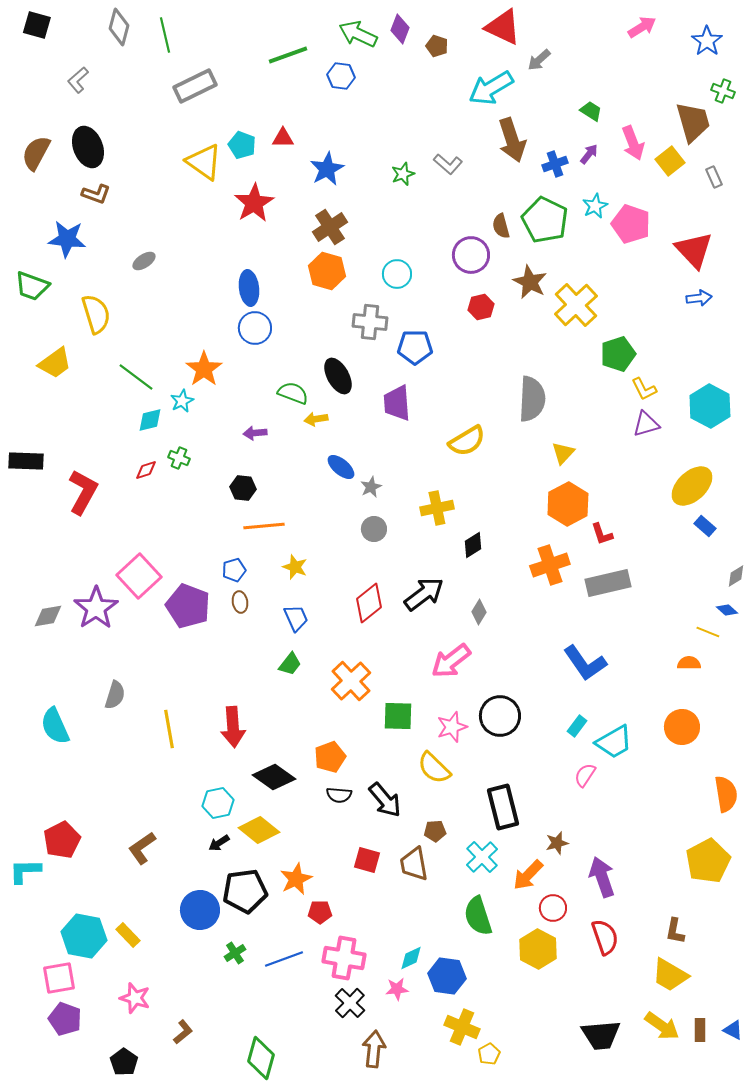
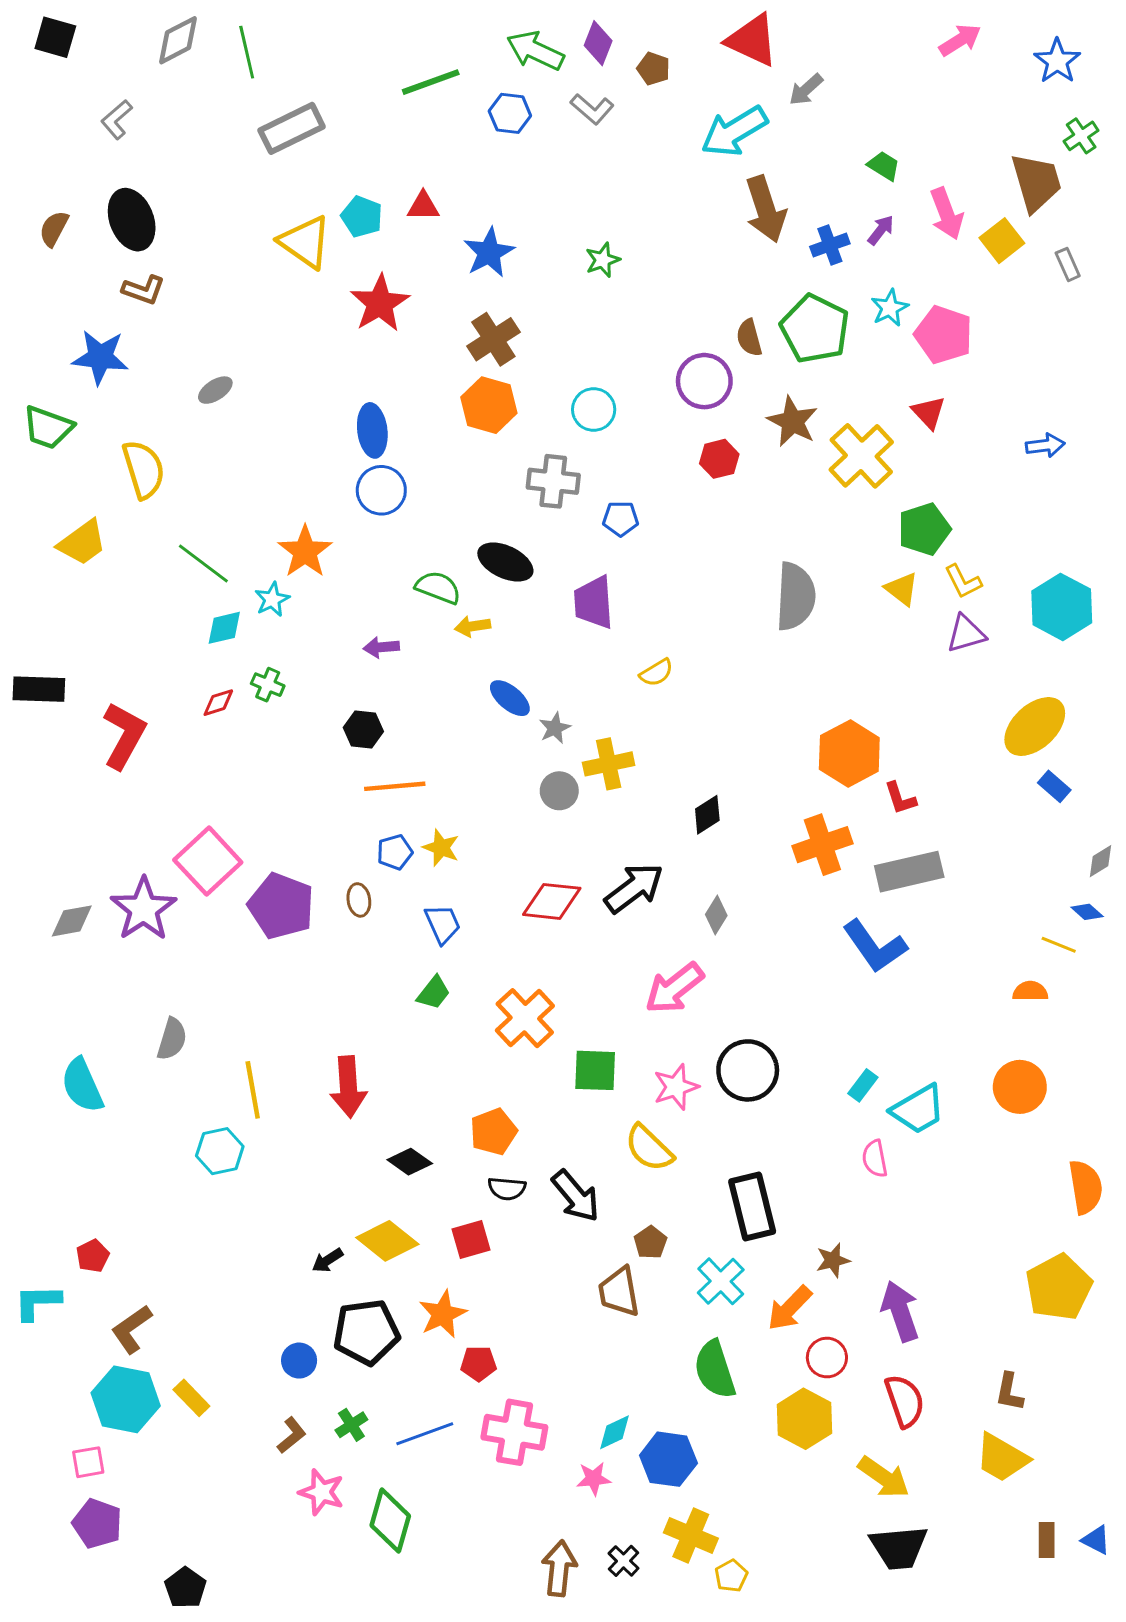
gray diamond: (119, 27) -> (178, 40), turned 48
green cross: (723, 91) -> (1081, 136), turned 35
brown semicircle: (36, 153) -> (54, 229), size x0.7
gray L-shape: (448, 164) -> (592, 109), moved
red triangle: (694, 250) -> (929, 413), moved, size x0.6
blue pentagon: (415, 347) -> (621, 519), size x0.7
black ellipse: (338, 376) -> (505, 562), turned -36
yellow semicircle: (467, 441) -> (656, 673), moved, size x0.6
yellow triangle: (563, 453) -> (902, 589), moved, turned -35
yellow cross: (437, 508) -> (609, 764), moved
blue pentagon: (234, 570) -> (395, 852), moved
red diamond: (369, 603) -> (552, 901), turned 45
blue L-shape: (585, 663) -> (875, 946), moved
pink semicircle: (585, 775) -> (875, 1159), turned -45
black diamond: (274, 777) -> (410, 1162), size x0.7
cyan hexagon: (218, 803) -> (220, 1151), moved
brown pentagon: (435, 831) -> (650, 1242), turned -30
red pentagon: (62, 840) -> (93, 1256), size x0.6
brown L-shape: (142, 848) -> (132, 1329), moved
red square: (367, 860) -> (471, 1239), moved, turned -32
blue circle: (200, 910) -> (299, 1361), size x0.6
pink square: (59, 978) -> (88, 1462), size x0.7
pink star: (135, 998) -> (321, 1492), moved
black cross: (350, 1003) -> (624, 1561), moved, size x0.7
yellow arrow: (662, 1026) -> (884, 1477), moved
brown L-shape: (183, 1032) -> (292, 1435), moved
green diamond: (261, 1058) -> (390, 1521), moved

